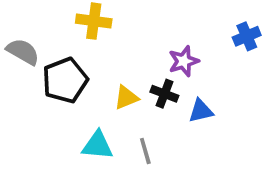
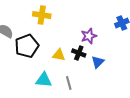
yellow triangle: (126, 98) -> (59, 55), turned 32
blue triangle: (201, 111) -> (98, 62), turned -32

